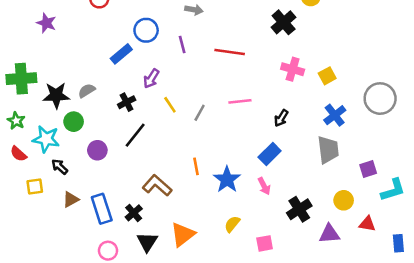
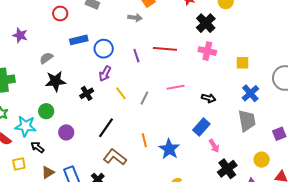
blue circle: (146, 30) -> (104, 49), moved
purple line: (182, 44) -> (136, 56), moved
blue rectangle: (121, 54) -> (79, 40), moved, turned 30
pink cross: (293, 69) -> (207, 51), moved
yellow square: (327, 76) -> (243, 63), turned 32
gray semicircle: (87, 91) -> (46, 58), moved
black star: (56, 95) -> (55, 81), moved
black arrow: (281, 118) -> (209, 98), turned -104
black line: (135, 135) -> (106, 128), moved
pink arrow: (264, 186) -> (214, 146), moved

